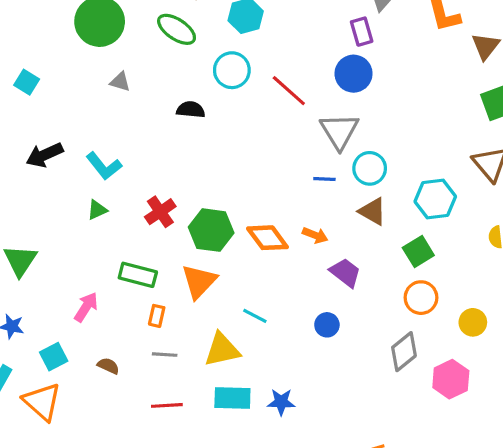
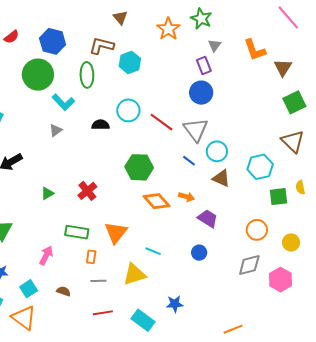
green ellipse: (177, 29) -> (87, 75), turned 60
cyan circle: (232, 70) -> (128, 110), moved
gray triangle: (120, 82) -> (56, 130), moved, turned -48
red line: (289, 91) -> (162, 122), moved
cyan L-shape: (104, 166) -> (63, 102), moved
blue line: (324, 179) -> (189, 161), turned 40
green hexagon: (211, 230) -> (139, 167), moved
green square: (418, 251) -> (278, 197), moved, turned 30
gray diamond: (404, 352) -> (249, 265), turned 30
cyan rectangle: (232, 398) -> (143, 320), moved, turned 40

